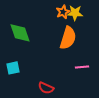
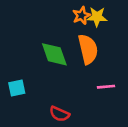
green diamond: (20, 33) -> (54, 54), moved
orange semicircle: (68, 38) -> (88, 49), turned -30

